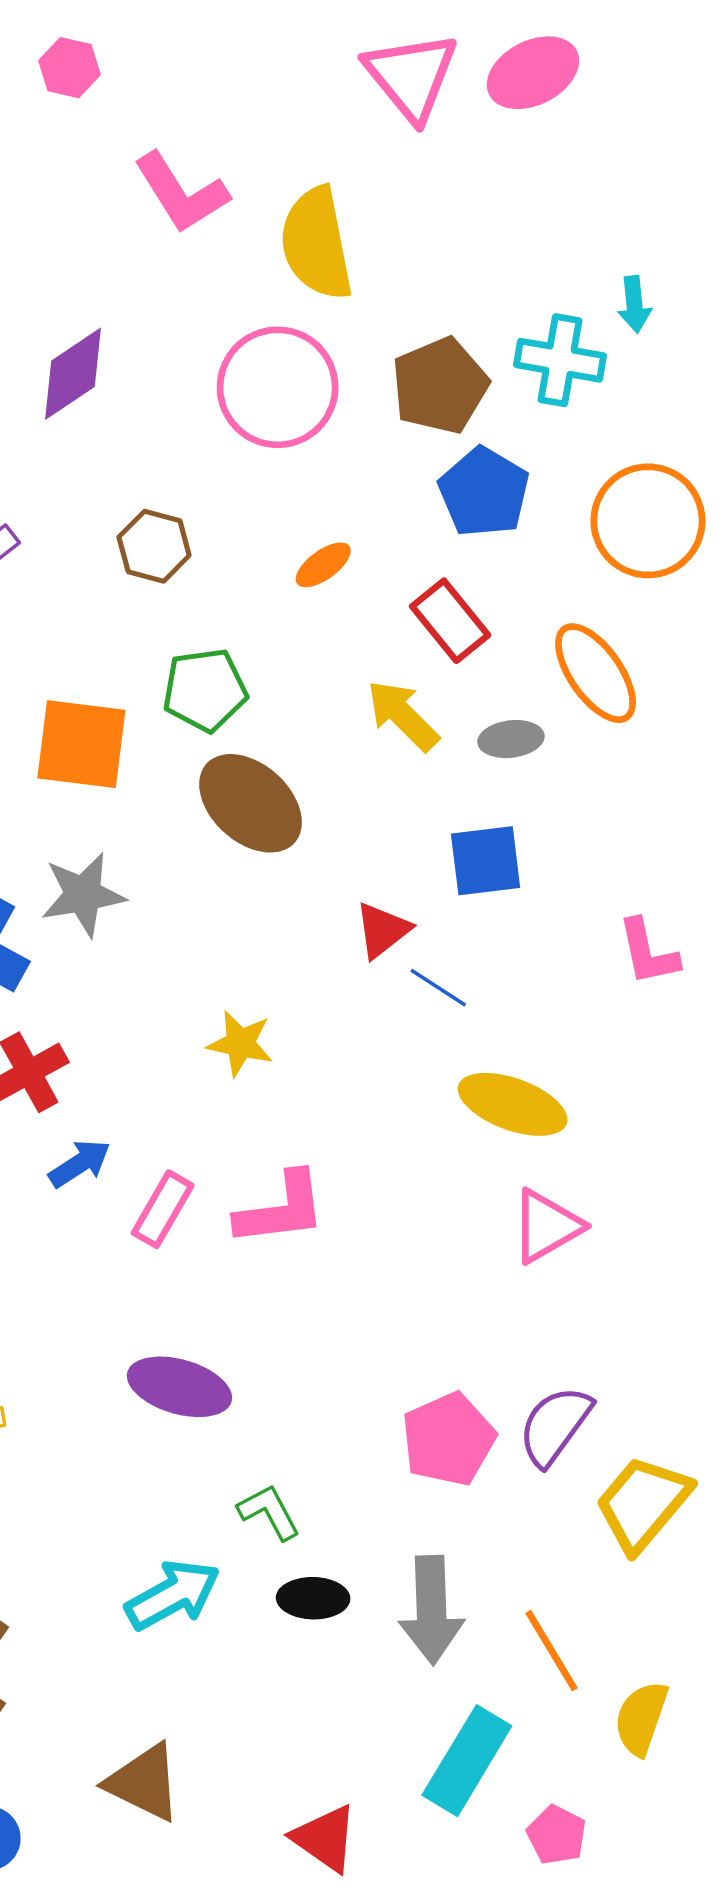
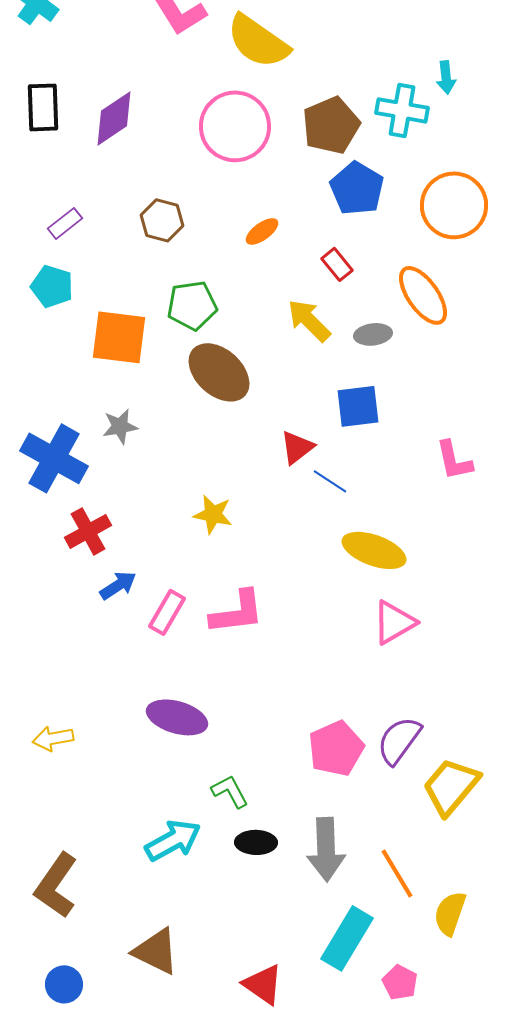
yellow semicircle: (316, 244) -> (258, 41), turned -44
red rectangle: (450, 621) -> (337, 264), size x0.7
gray star: (83, 895) -> (120, 426), size x0.7

